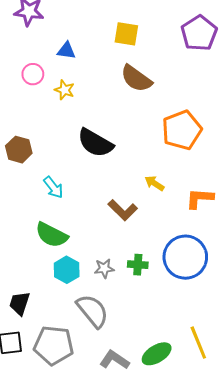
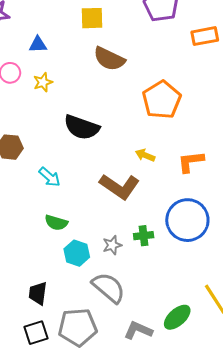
yellow star: (64, 90) -> (43, 82), turned -30
brown L-shape: (123, 210) -> (120, 186), size x1.4
green semicircle: (52, 235) -> (56, 223), size x0.7

